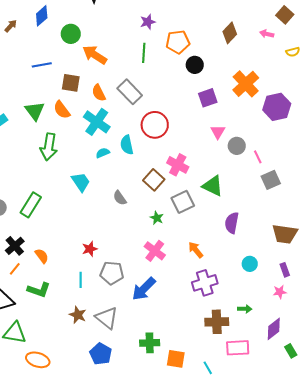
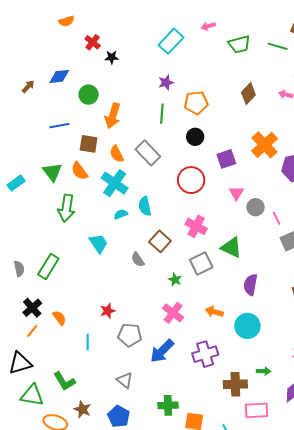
blue diamond: (42, 16) -> (59, 76), turned 35
orange arrow: (95, 55) -> (113, 116), turned -105
black circle: (195, 65) -> (195, 137), moved
red circle: (155, 125) -> (191, 180), moved
brown square: (154, 180) -> (160, 241), moved
orange arrow: (196, 250) -> (214, 312), turned -36
cyan circle: (250, 264) -> (247, 326), moved, size x1.6
cyan line: (81, 280) -> (88, 342), moved
purple cross: (205, 283) -> (205, 354), moved
green L-shape: (39, 290) -> (64, 381), moved, turned 40
brown star: (78, 315) -> (82, 409), moved
gray triangle: (107, 318) -> (125, 380), size x0.7

